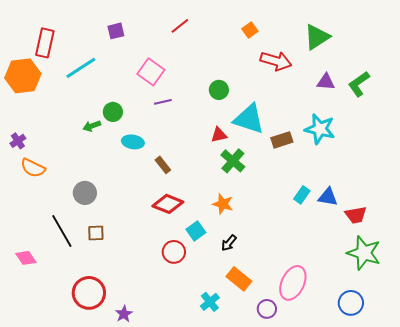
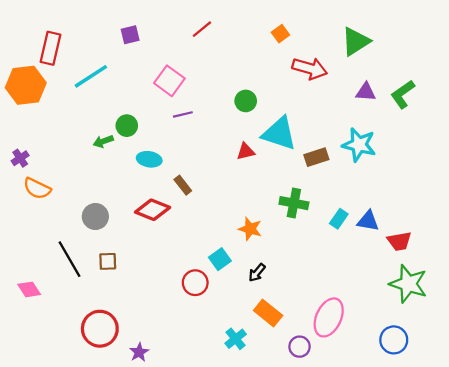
green cross: (233, 161) -> (294, 203), moved, turned -30
red diamond: (168, 204) -> (153, 210), moved

